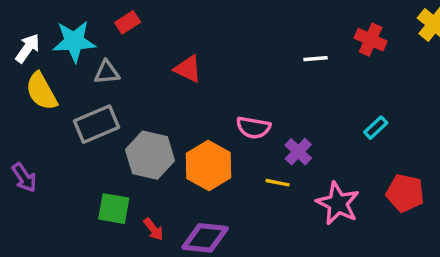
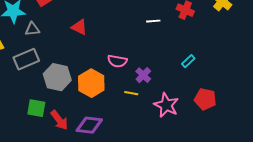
red arrow: (153, 229) -> (59, 120), size x1.5

